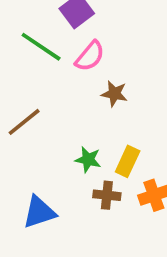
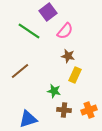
pink semicircle: (90, 56) -> (65, 31), moved
yellow rectangle: (128, 161) -> (75, 75), moved

